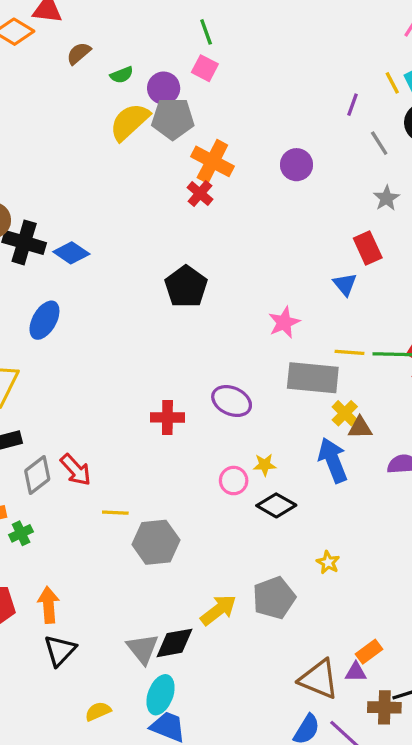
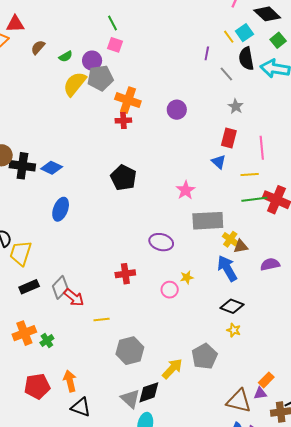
purple circle: (296, 165) -> (177, 110), moved
red cross: (200, 193) -> (123, 120), turned -35
red rectangle: (368, 248) -> (229, 138), turned 48
blue ellipse: (44, 320) -> (61, 209), moved
yellow line: (350, 352) -> (250, 175), moved
red cross: (167, 417) -> (125, 274), moved
gray diamond: (37, 475) -> (60, 287), moved
black diamond: (276, 505) -> (232, 306), moved
gray hexagon: (156, 542) -> (130, 351), moved
black triangle: (60, 650) -> (81, 407), turned -45

